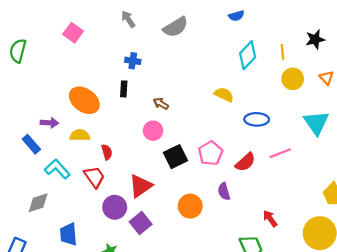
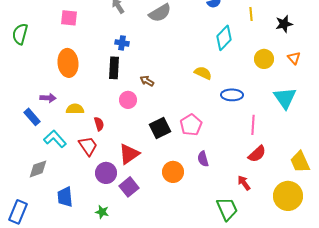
pink square: (73, 33) -> (69, 18), turned -30
yellow line: (283, 52) -> (251, 14), moved
black rectangle: (124, 89) -> (114, 68), size x1.5
orange ellipse: (84, 100) -> (68, 63), moved, turned 48
pink circle: (153, 131) -> (128, 100), moved
pink line: (280, 153) -> (253, 125), turned -66
red semicircle: (245, 162) -> (257, 154), moved

